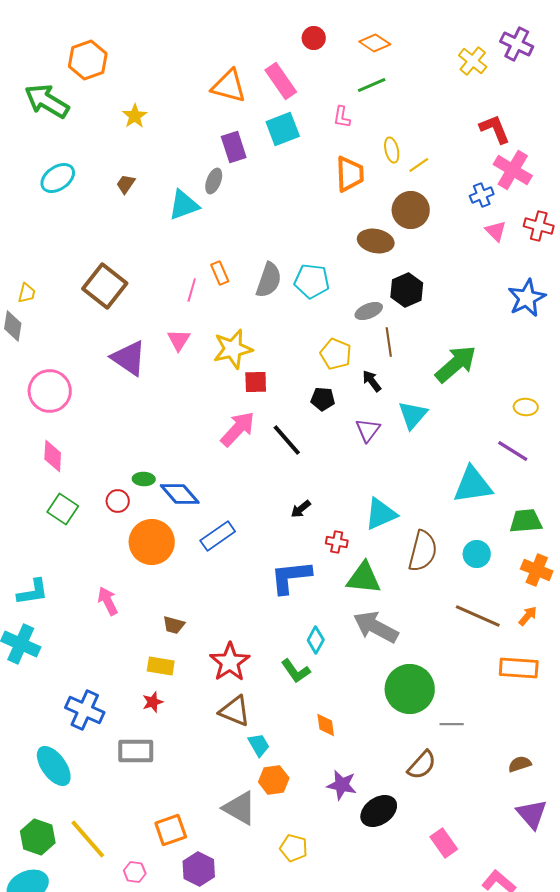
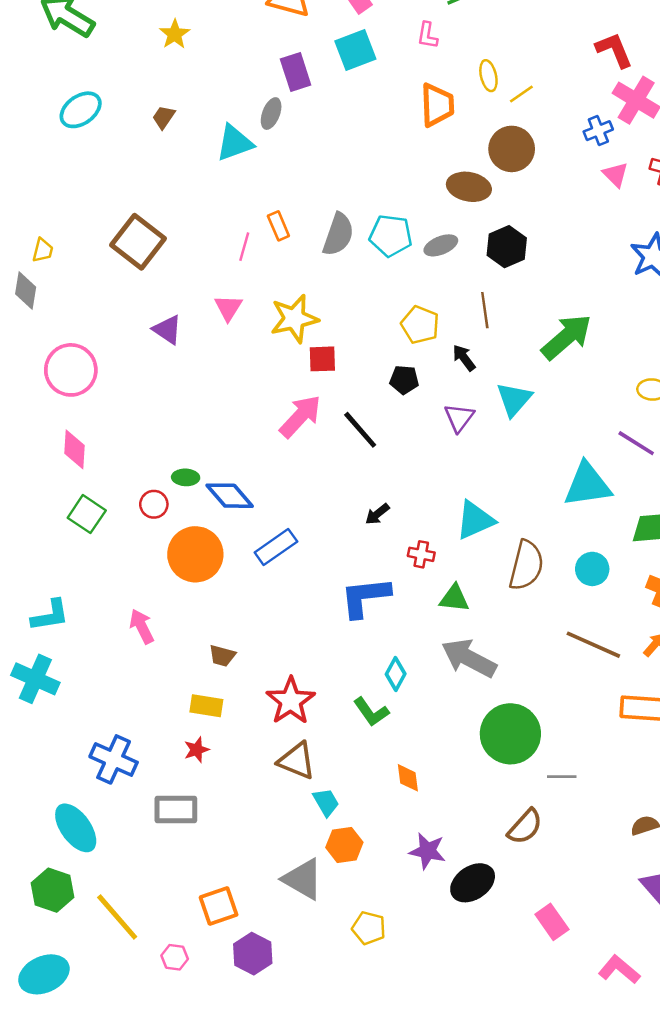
gray ellipse: (369, 311) -> (441, 245), moved
purple triangle: (129, 358) -> (167, 330), size x0.7
green triangle: (364, 578) -> (454, 598), size x0.7
green hexagon: (38, 837) -> (53, 890), moved

